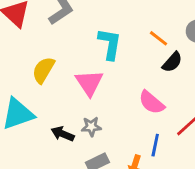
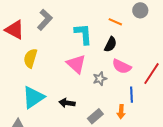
black semicircle: (172, 62) -> (110, 44), moved
yellow semicircle: (43, 70) -> (30, 58), moved
gray star: (91, 127) -> (100, 79), moved

